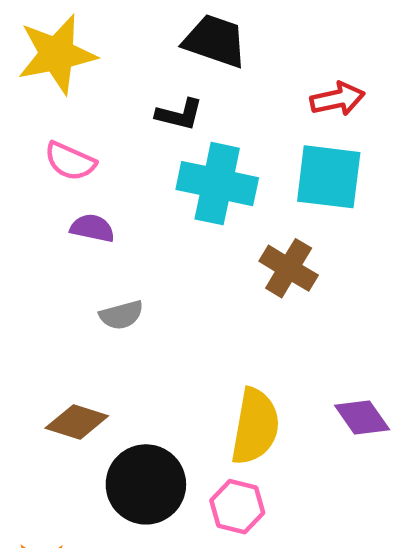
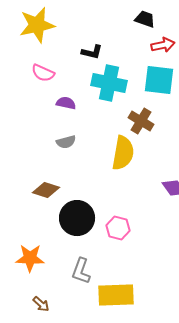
black trapezoid: (215, 41) -> (145, 19), moved, size x0.7
purple semicircle: (92, 228) -> (66, 103), moved
yellow semicircle: (255, 426) -> (123, 153), moved

